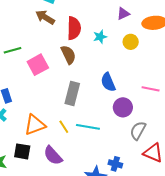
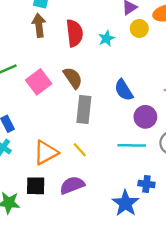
brown arrow: (45, 17) -> (39, 25), turned 60
yellow circle: (131, 42) -> (139, 28), moved
brown semicircle: (68, 55) -> (73, 78), moved
cyan line: (88, 127) -> (132, 145), moved
purple semicircle: (53, 156) -> (72, 185), turned 120

